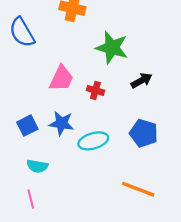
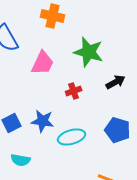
pink trapezoid: (61, 78) -> (43, 63), moved
red cross: (95, 90) -> (74, 91), turned -35

